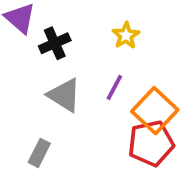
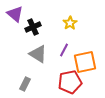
orange square: (155, 111) -> (85, 62), turned 35
red pentagon: (151, 143) -> (70, 82), moved

